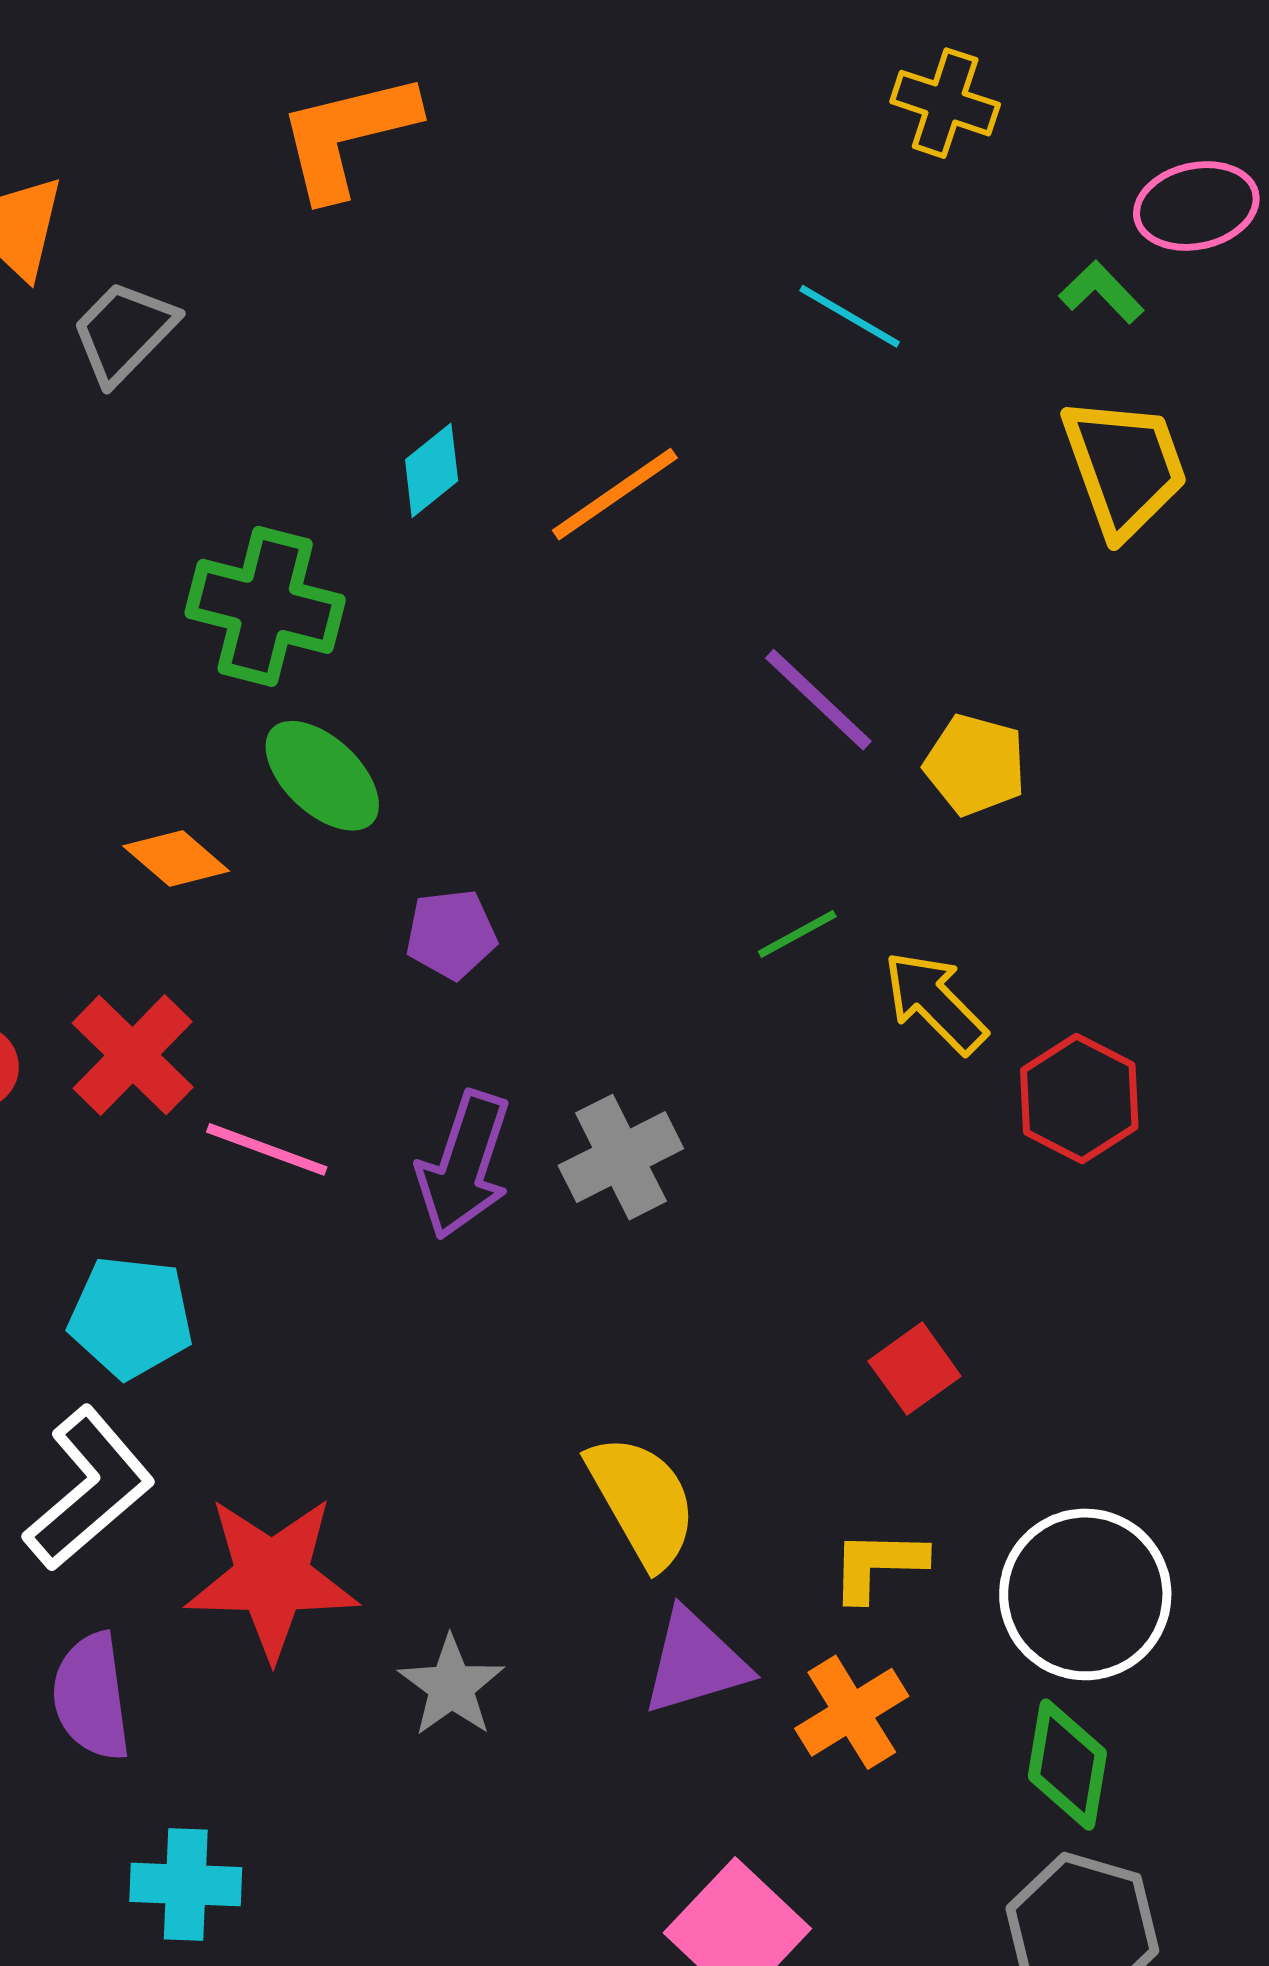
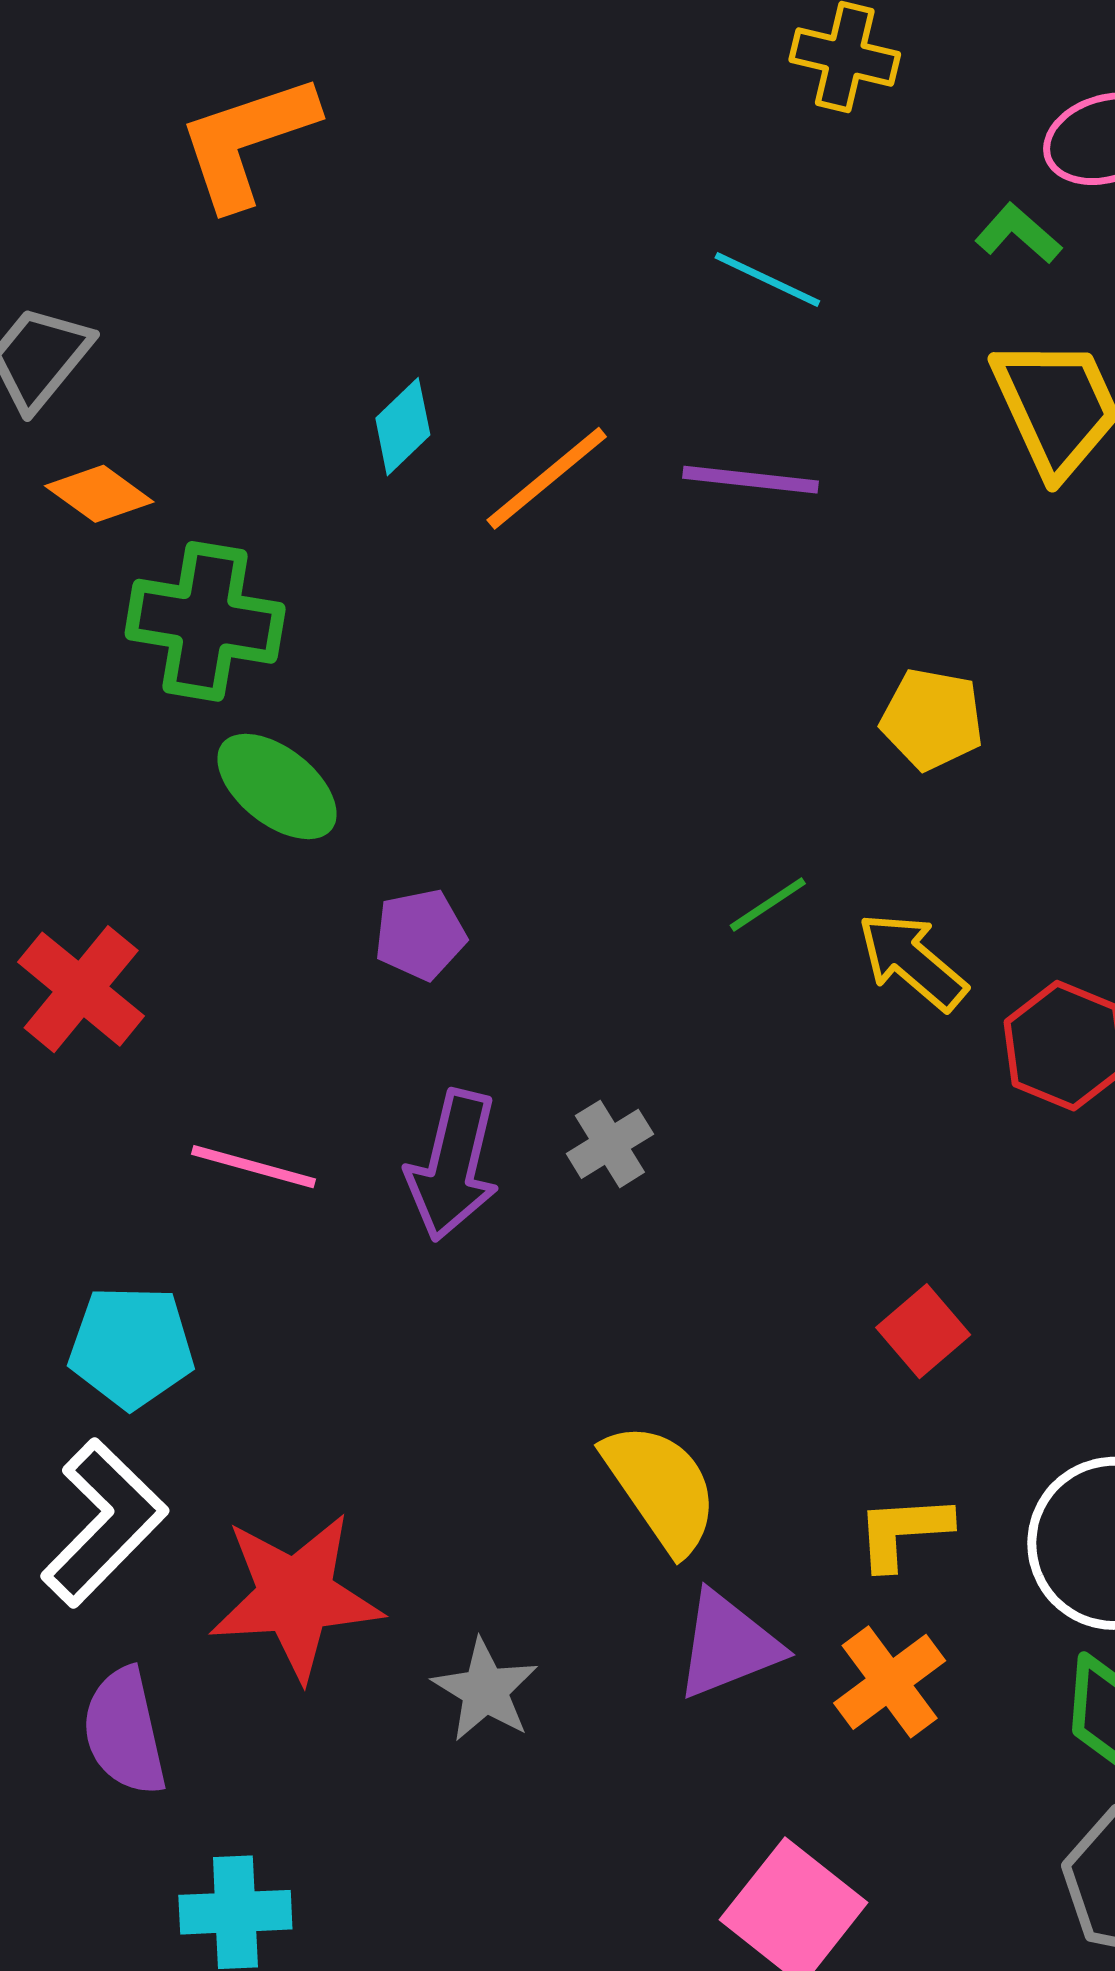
cyan diamond: (432, 470) -> (403, 427), moved
purple line: (818, 700) -> (750, 480), moved, turned -32
orange diamond: (176, 859) -> (99, 494), moved
red cross: (133, 1055) -> (81, 989), moved
gray cross: (621, 1157) -> (610, 1144), size x0.7

